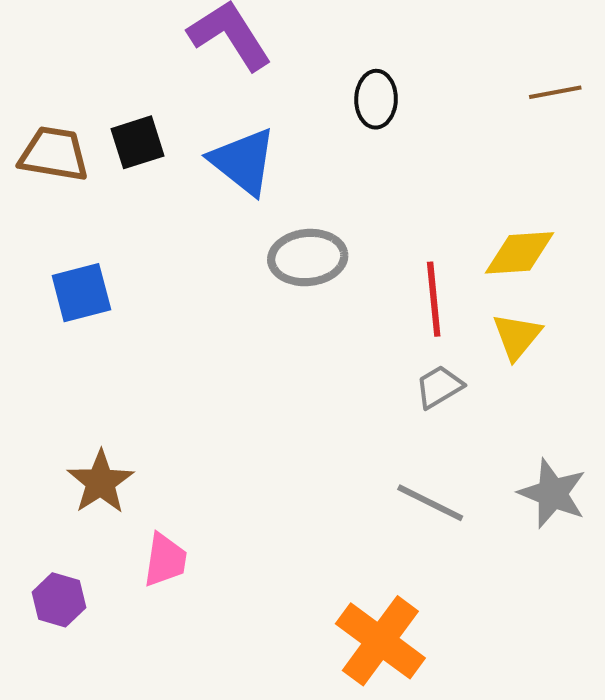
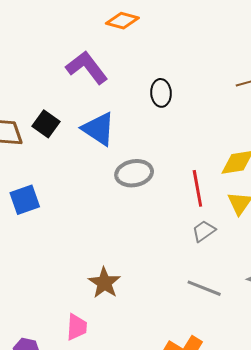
black square: (137, 142) -> (46, 124), turned -32
brown star: (100, 482) -> (104, 283), moved

